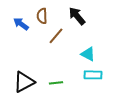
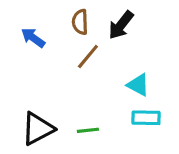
brown semicircle: (42, 16) -> (80, 22), moved
black arrow: (77, 16) -> (121, 25), turned -102

